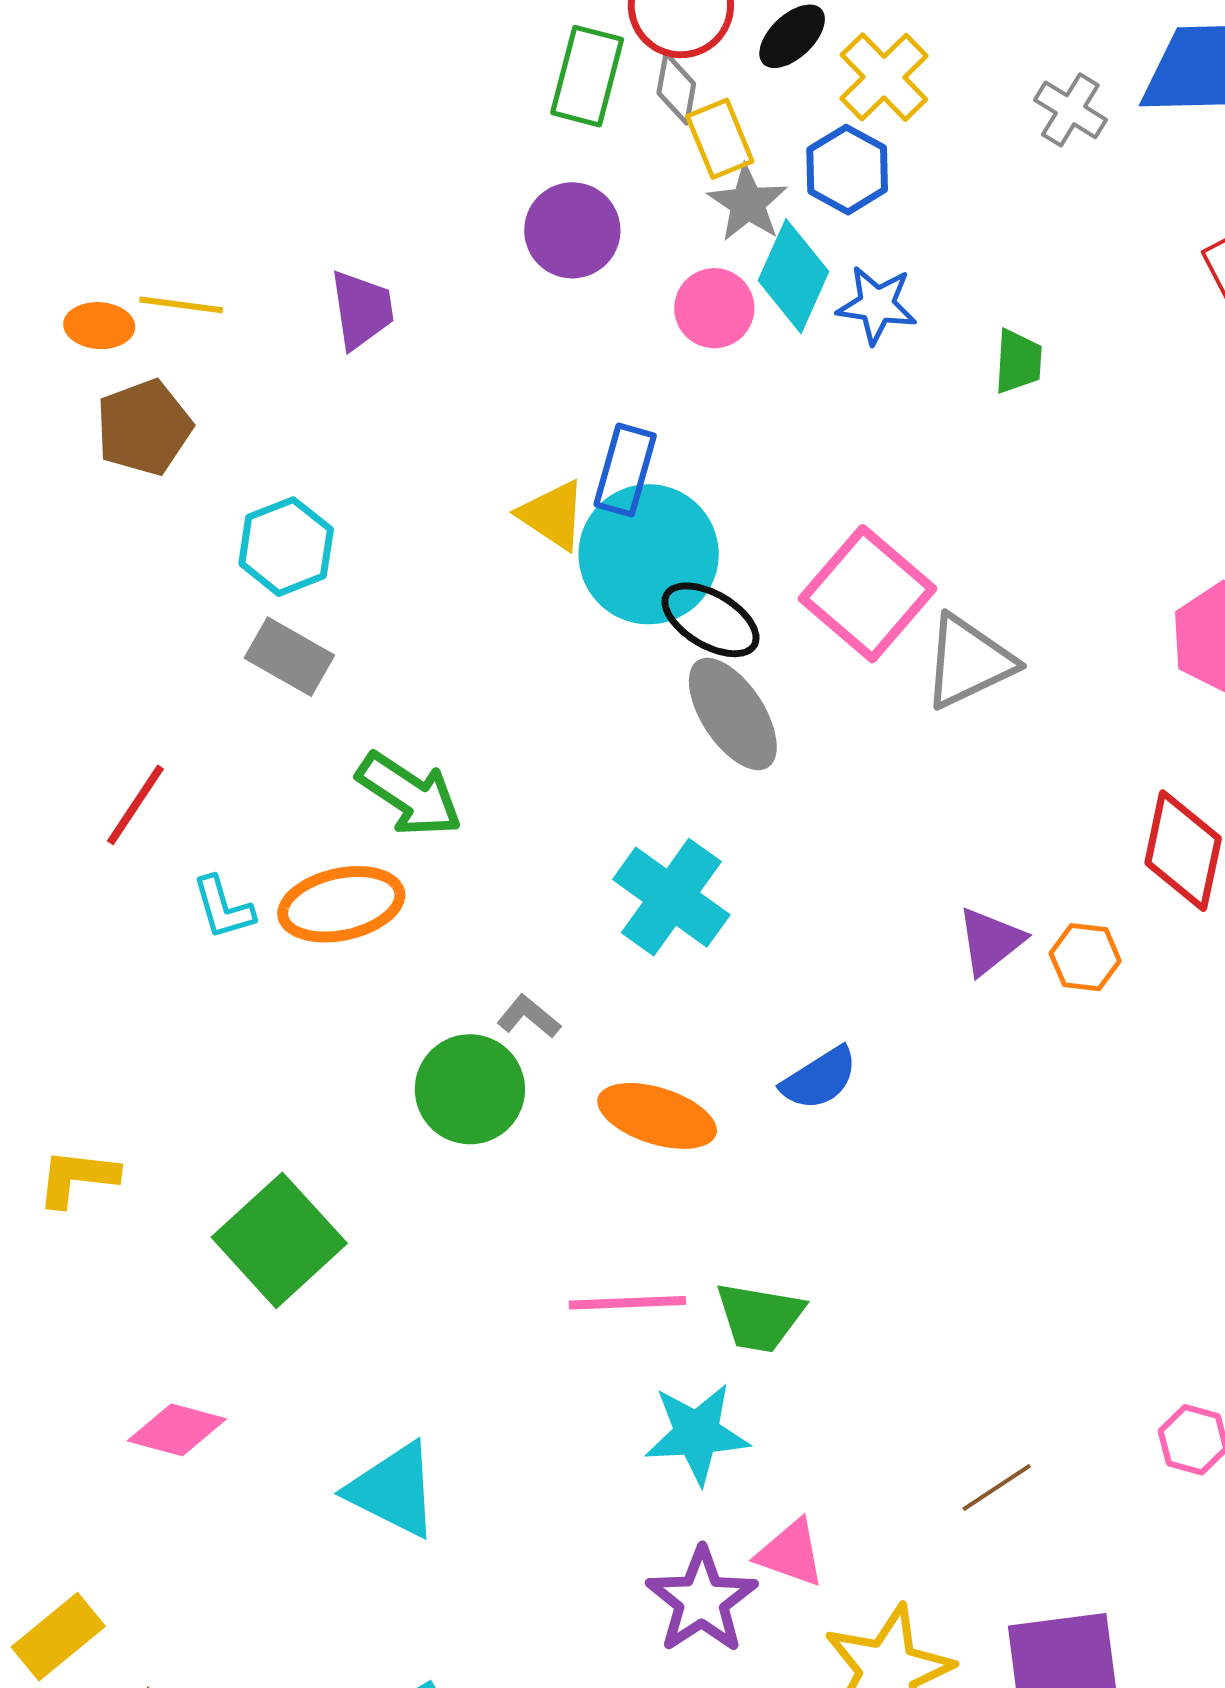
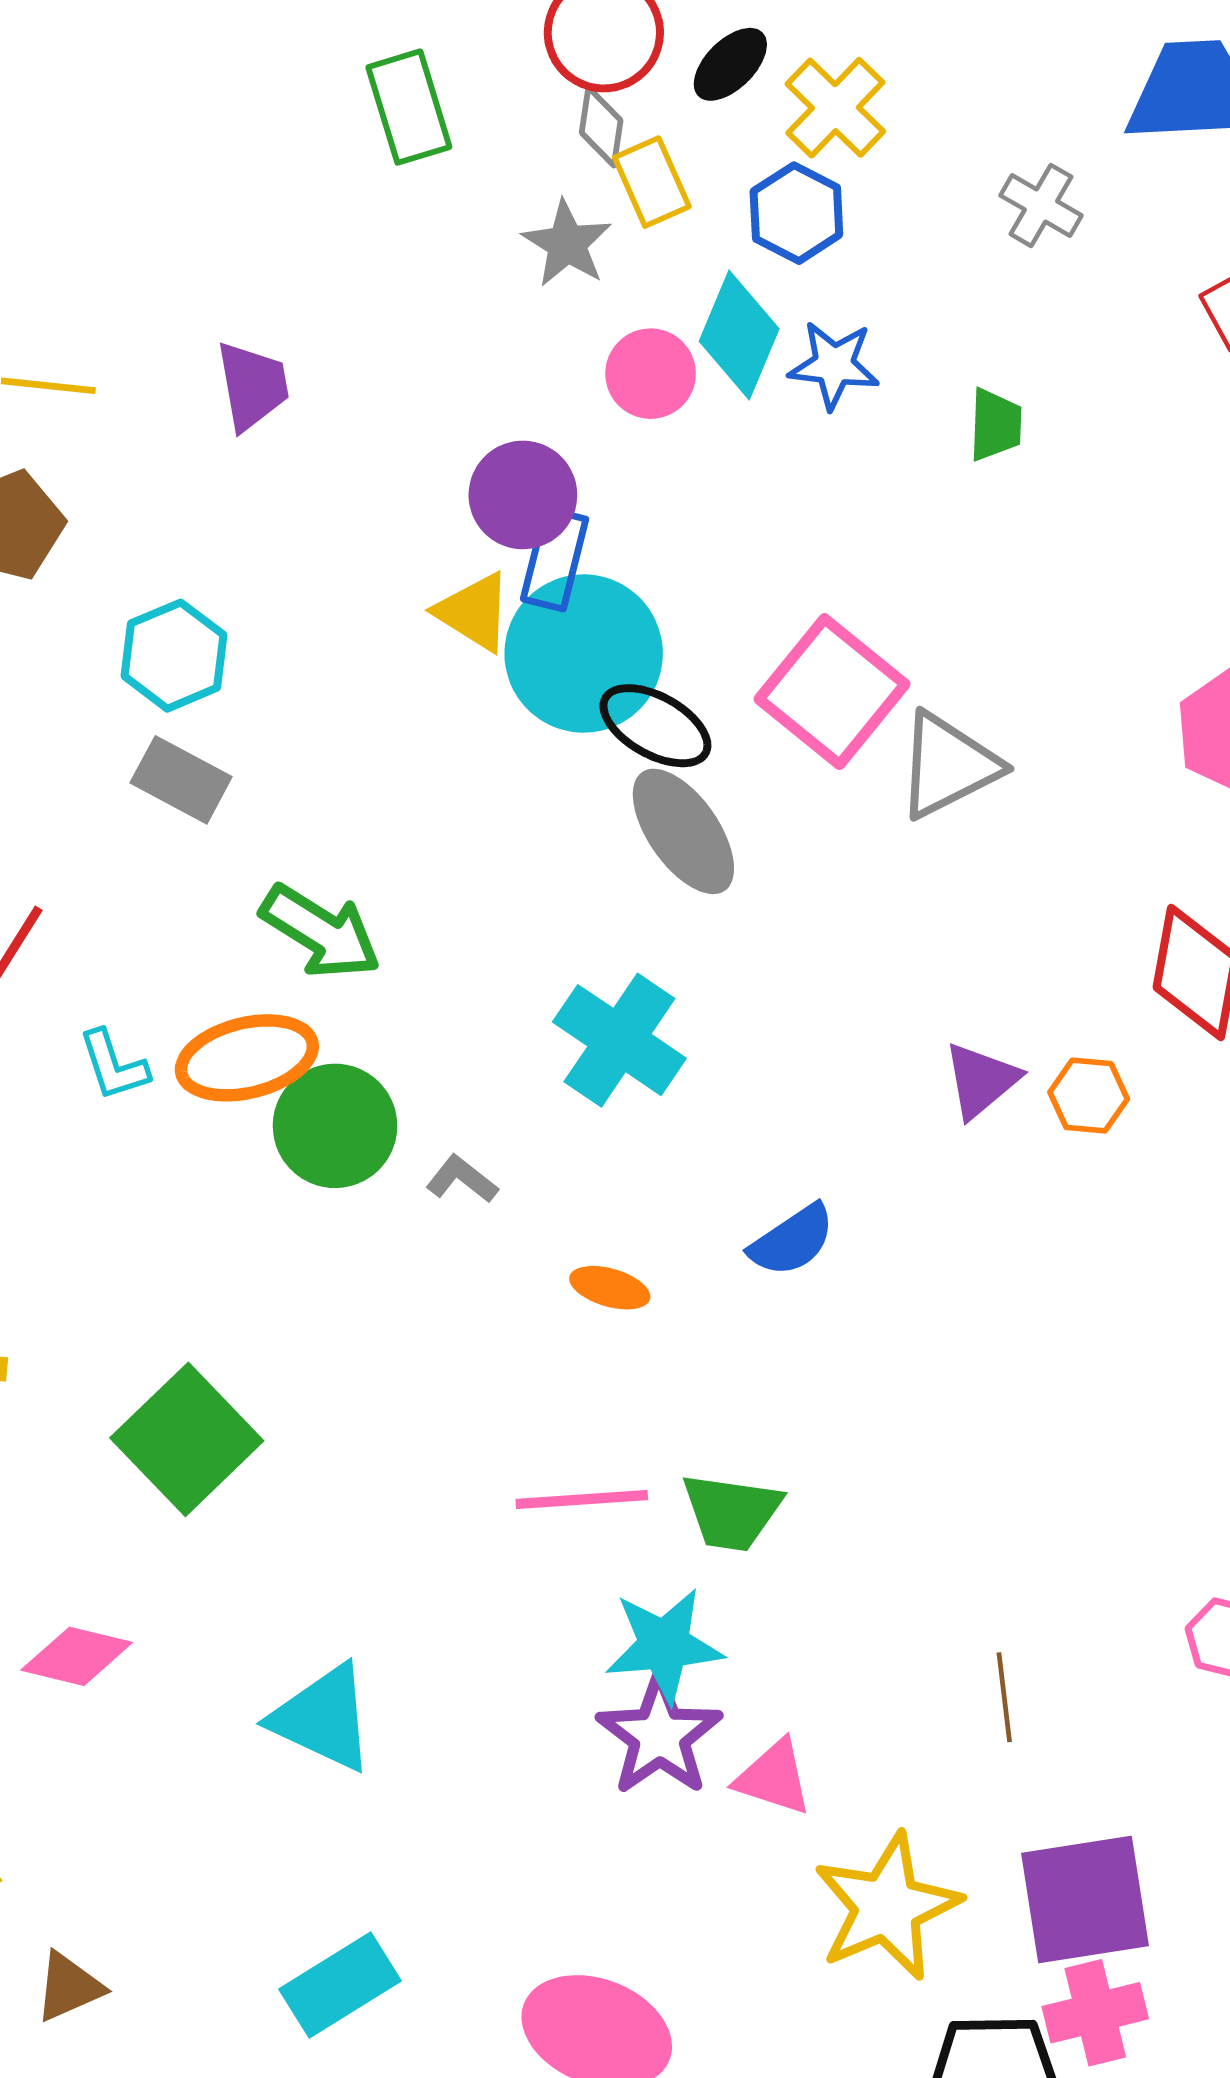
green rectangle: (587, 76) -> (409, 107), moved, turned -30
gray cross: (1070, 110) -> (1041, 205), moved
gray star: (748, 203) -> (567, 244), moved
purple circle: (572, 230) -> (523, 495), moved
green circle: (470, 1089) -> (335, 1126), moved
orange ellipse: (657, 1116) -> (610, 1288), size x0.6
brown line: (997, 1487) -> (1004, 1697), turned -62
purple star: (702, 1600) -> (659, 1736), moved

